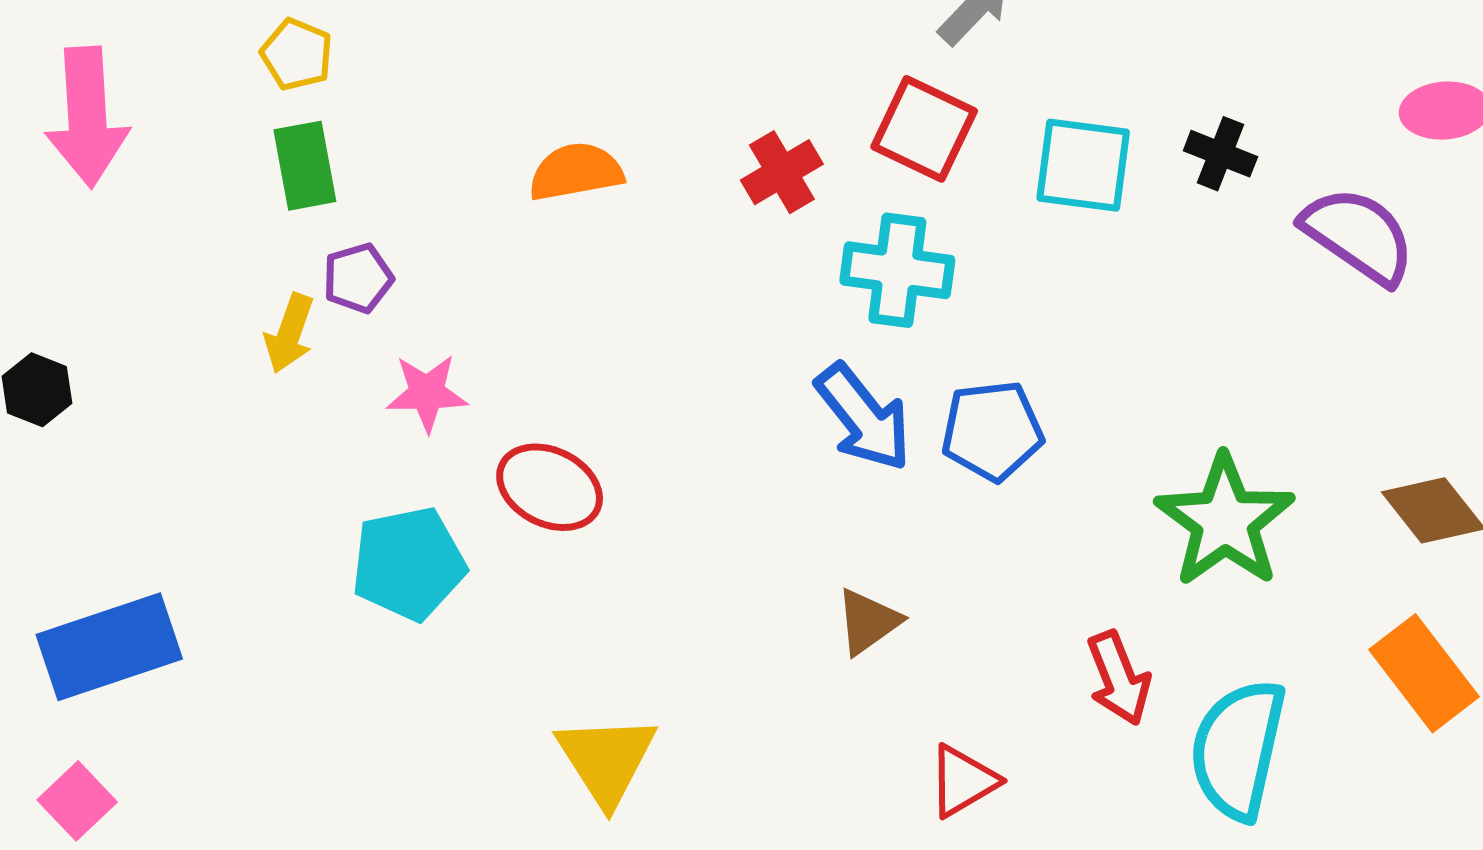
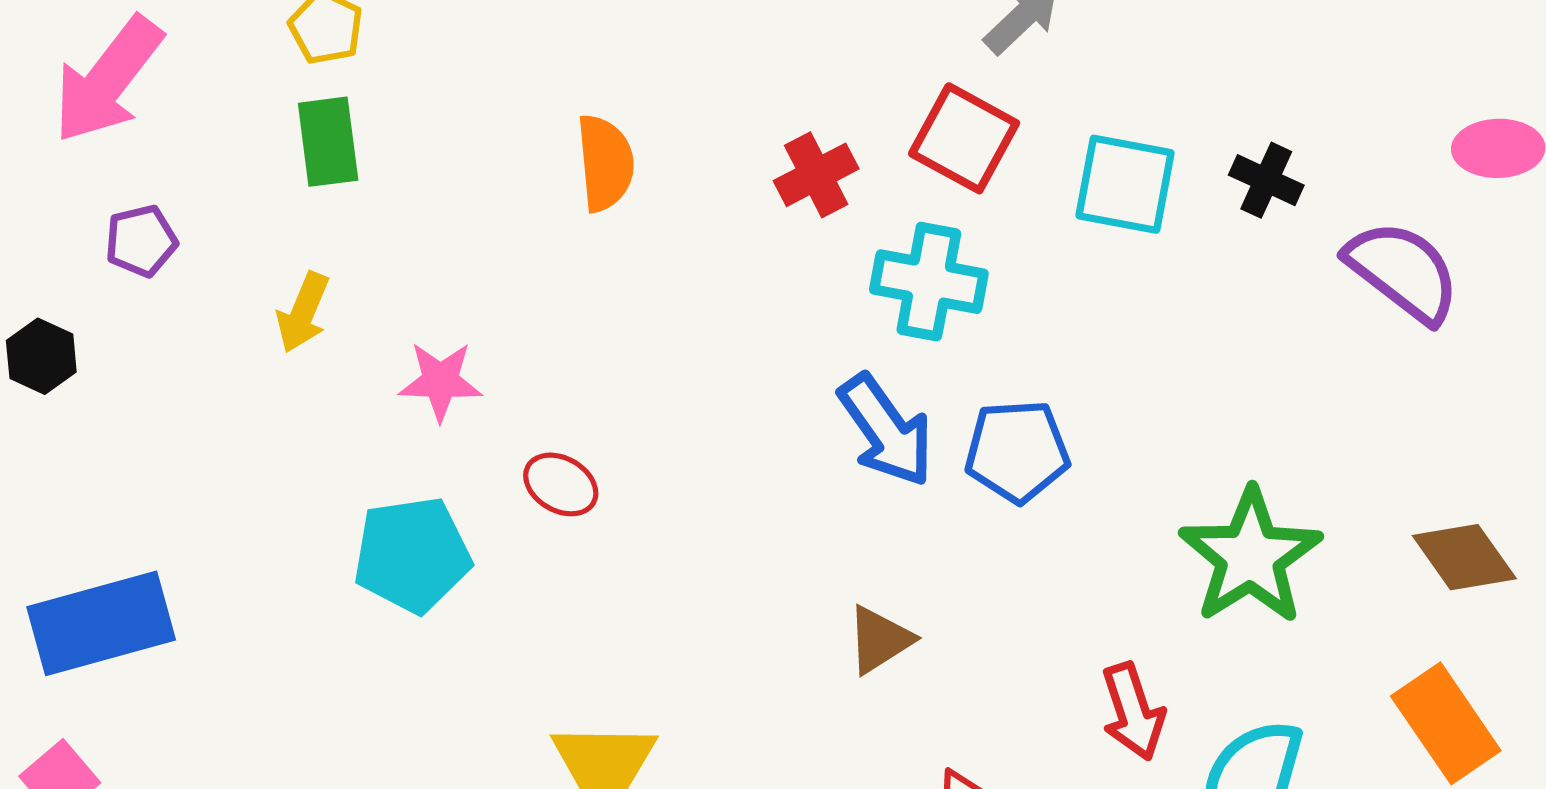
pink arrow: (87, 117) -> (108, 80), turned 38
orange semicircle: (576, 172) -> (605, 163), turned 92
purple pentagon: (358, 278) -> (141, 241), moved
red ellipse: (550, 487) -> (561, 484), size x0.7

